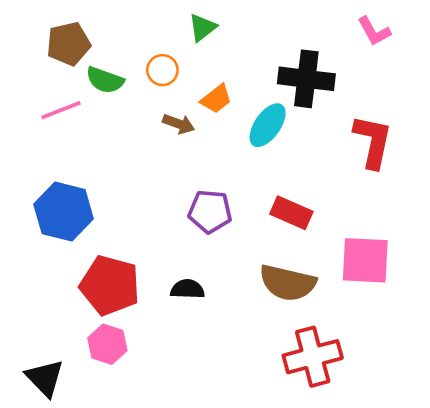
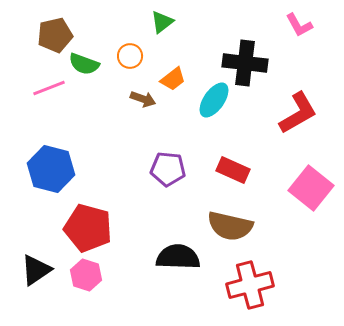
red L-shape: (373, 141) -> (298, 113), turned 48
pink square: (365, 260) -> (311, 188), moved, turned 36
black semicircle: (187, 289) -> (178, 257), moved, size x1.6
black triangle: (45, 378) -> (36, 270), moved, turned 40

